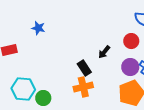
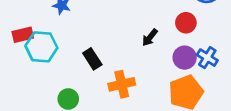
black rectangle: (84, 68) -> (92, 59), moved
cyan hexagon: (23, 89) -> (41, 47), moved

